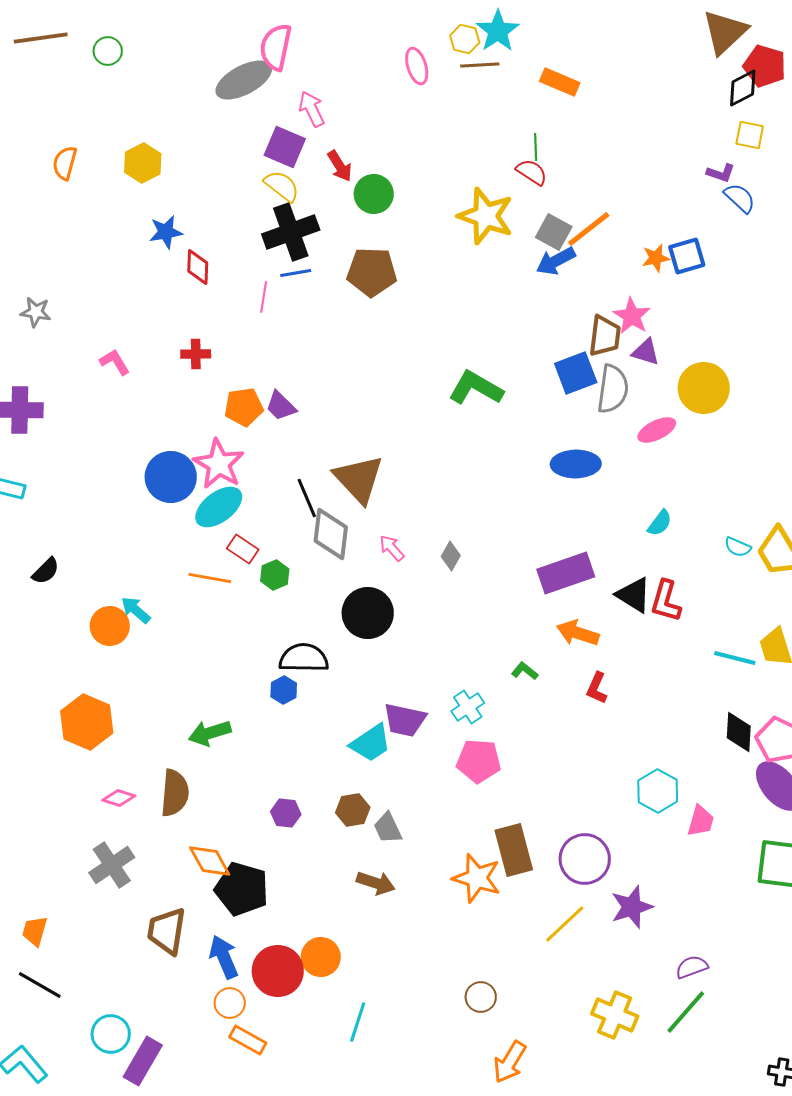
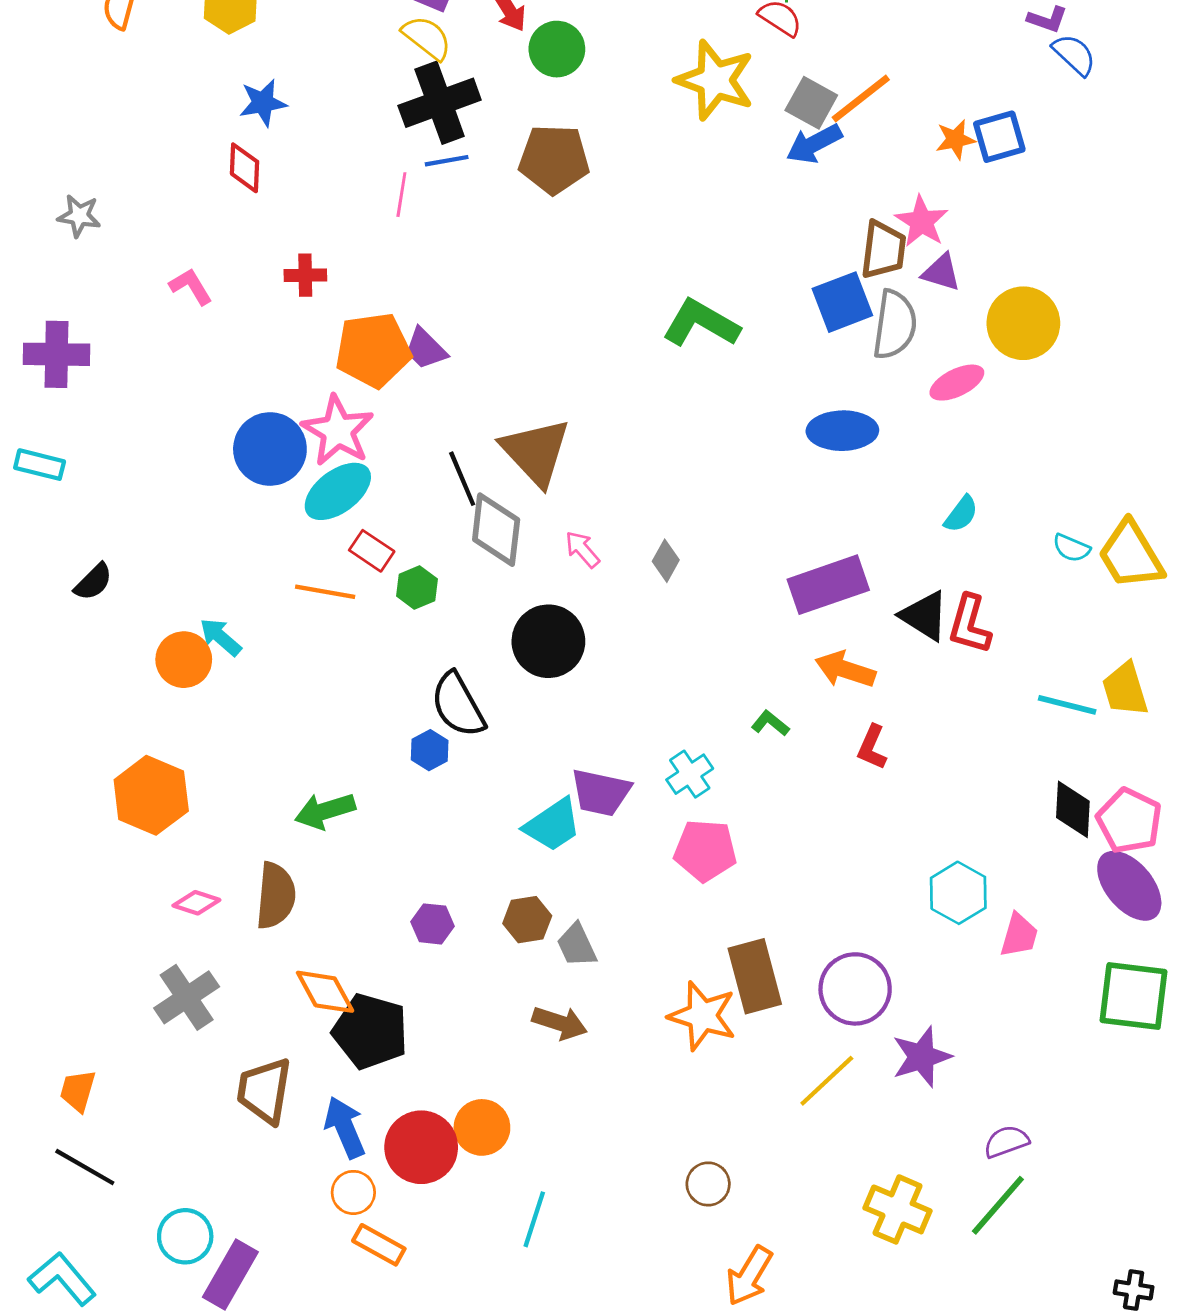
red diamond: (198, 267) -> (245, 168), moved
orange pentagon: (244, 407) -> (373, 350), size x1.4
black semicircle: (304, 658) -> (458, 705), turned -120

